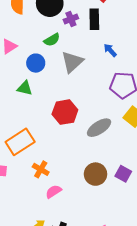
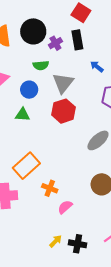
green semicircle: (52, 40) -> (41, 65), turned 35
red hexagon: (65, 112) -> (63, 111), moved

